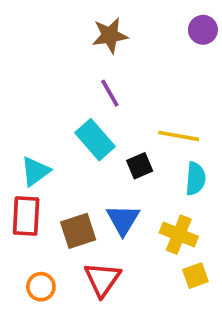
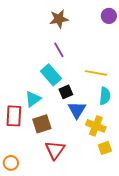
black square: (140, 166) -> (66, 92), moved
cyan triangle: (35, 171) -> (33, 99), moved
blue triangle: (123, 220) -> (77, 110), moved
orange circle: (41, 287) -> (11, 163), moved

